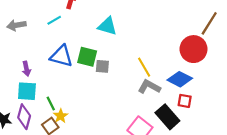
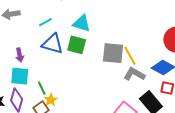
cyan line: (54, 20) -> (46, 22), moved
cyan triangle: (107, 26) -> (82, 23), moved
gray square: (102, 66) -> (113, 53), moved, size x1.6

